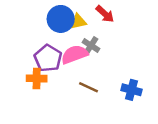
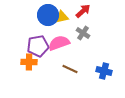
red arrow: (105, 14) -> (83, 11), turned -84
gray cross: (91, 46) -> (83, 33), moved
purple pentagon: (48, 58) -> (38, 46), turned 30

